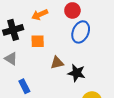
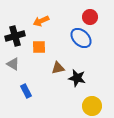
red circle: (72, 10) -> (90, 17), moved
blue ellipse: (81, 32) -> (81, 38), turned -70

